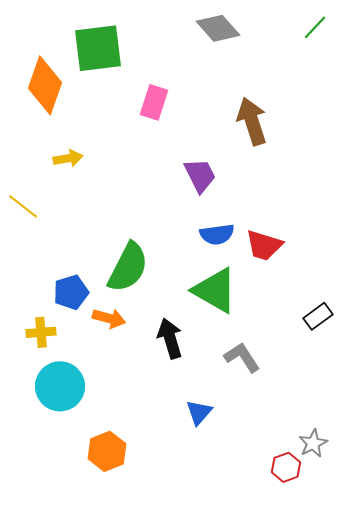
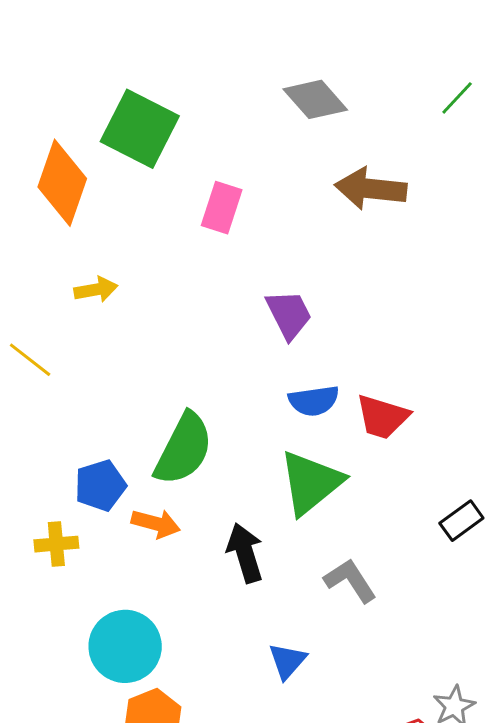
green square: (98, 48) -> (140, 129), turned 34
brown arrow: (252, 121) -> (371, 189), moved, turned -66
green triangle: (215, 290) -> (311, 483), turned 51
cyan circle: (60, 386) -> (125, 646), moved

